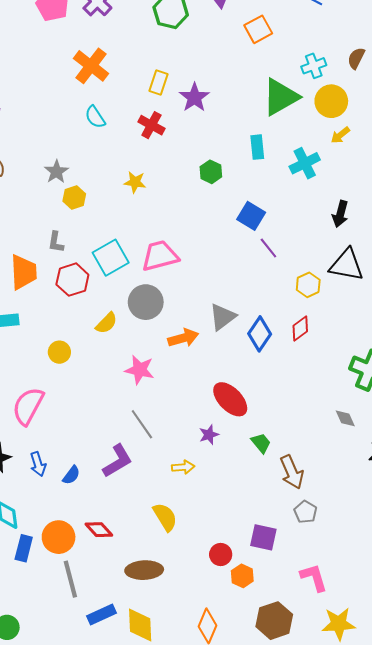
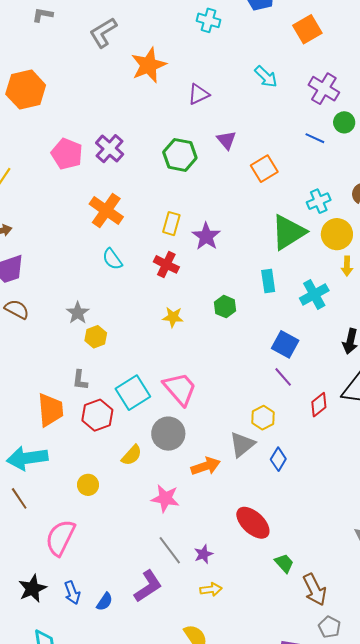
yellow arrow: (340, 135) -> (347, 266), turned -48
yellow star: (135, 182) -> (173, 317), moved
blue square: (251, 216) -> (285, 344), moved
pink trapezoid: (160, 256) -> (180, 389), turned 66
yellow hexagon: (308, 285) -> (263, 418), moved
red diamond: (300, 329) -> (319, 405), moved
blue diamond: (260, 334) -> (278, 459), size x0.7
purple star: (209, 435) -> (203, 554), moved

